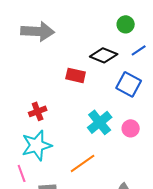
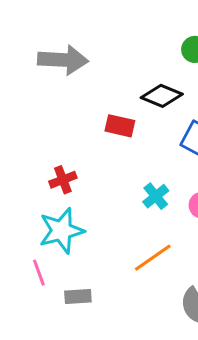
cyan cross: (100, 122) -> (156, 196), size x0.7
orange line: (83, 163) -> (153, 258), moved

